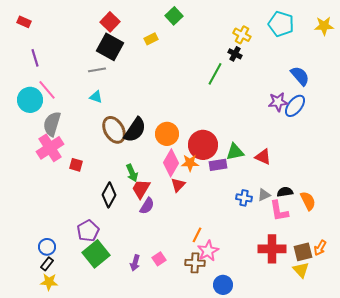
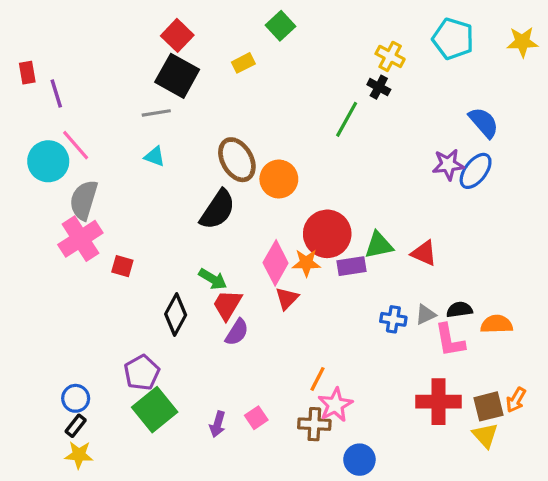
red rectangle: (24, 22) -> (27, 73), moved, turned 56
brown ellipse: (114, 130) -> (237, 160), moved
orange circle: (167, 134) -> (279, 179), moved
green arrow: (132, 173) -> (213, 279), turned -36
orange semicircle: (308, 201) -> (497, 324), turned -66

